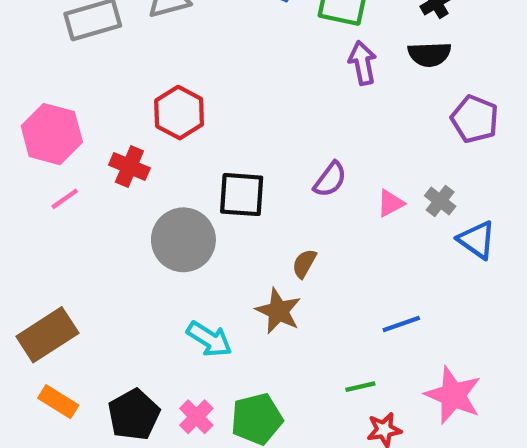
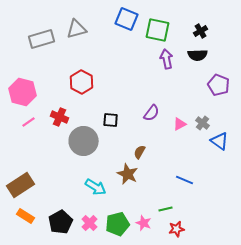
red cross: (129, 166) -> (60, 117), moved
black square: (242, 195) -> (111, 120), size x0.7
blue line: (401, 324) -> (185, 180), turned 42
pink star: (453, 395) -> (144, 223), moved, size x0.6

